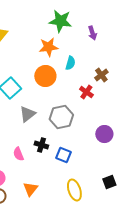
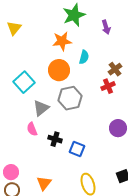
green star: (60, 21) -> (74, 15), turned -30
red cross: (86, 92) -> (108, 86), moved, turned 32
gray hexagon: (61, 117) -> (70, 98), moved
pink semicircle: (18, 154) -> (32, 129), moved

